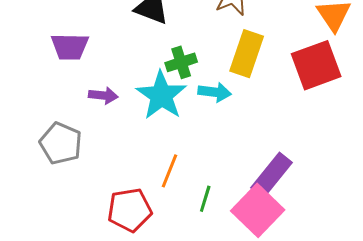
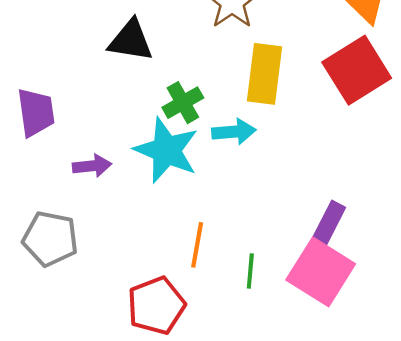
purple trapezoid: (70, 47) -> (36, 112), turned -87
purple rectangle: (271, 175) -> (329, 223), size x0.7

